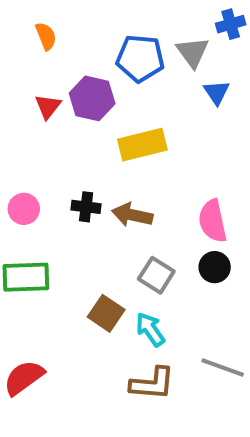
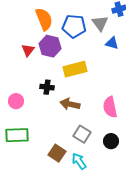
orange semicircle: (46, 36) -> (44, 19), moved, size x1.6
blue triangle: (217, 92) -> (112, 43), turned -40
black cross: (86, 207) -> (47, 87), moved
black circle: (215, 267) -> (111, 141), moved

